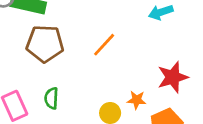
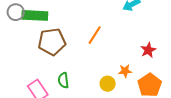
red star: (173, 77) -> (148, 50), size x0.7

